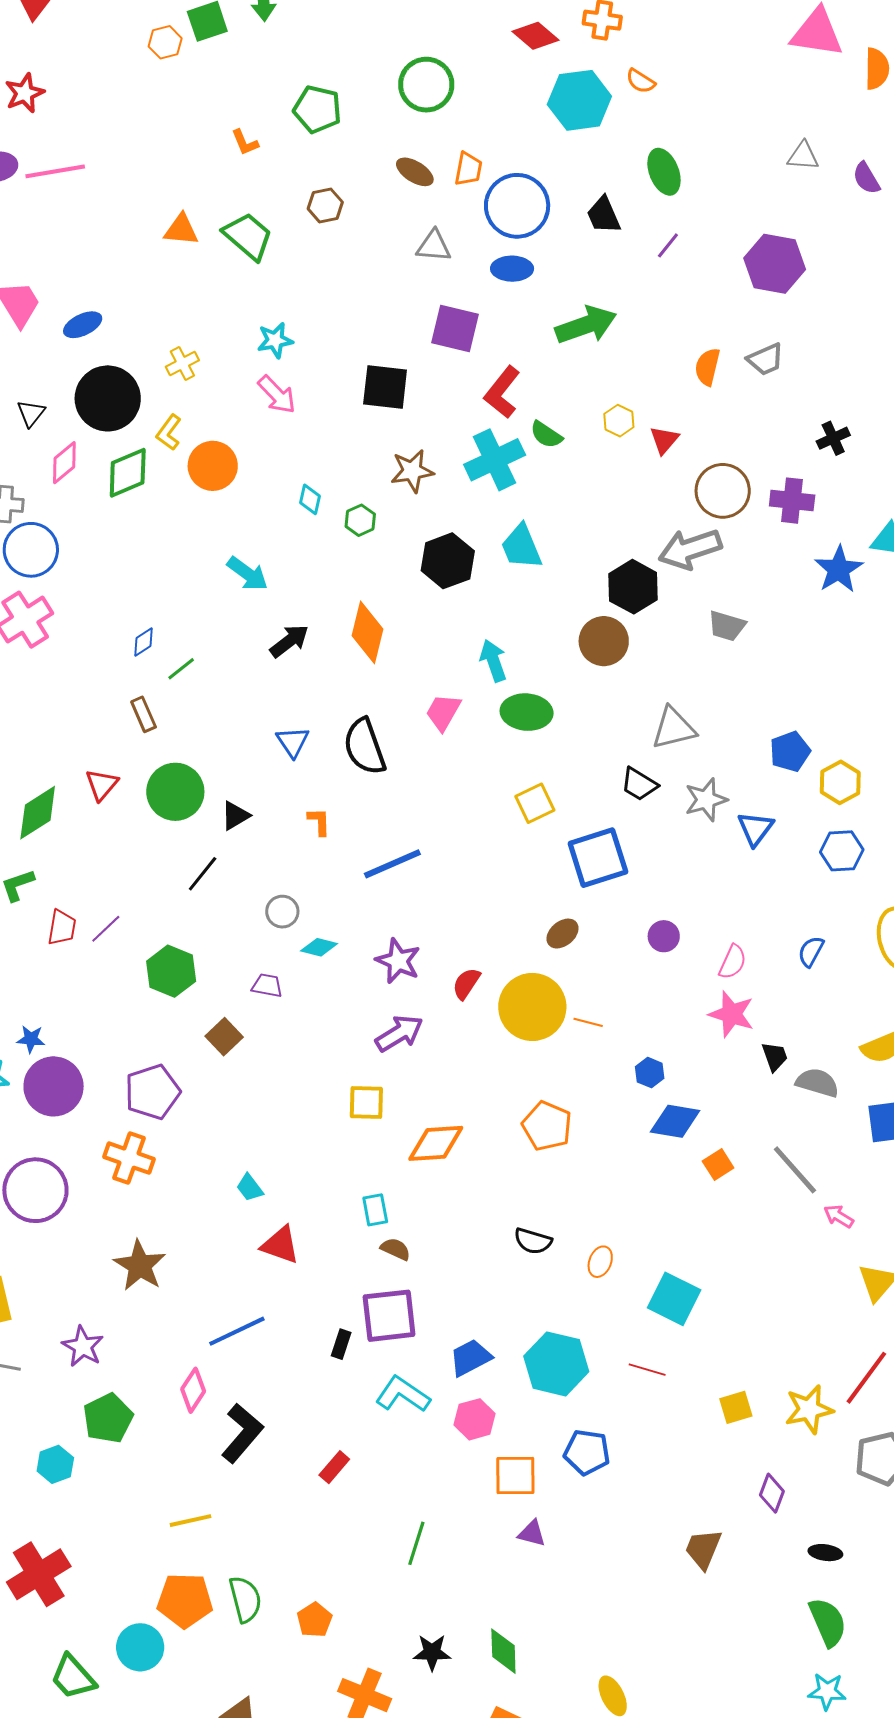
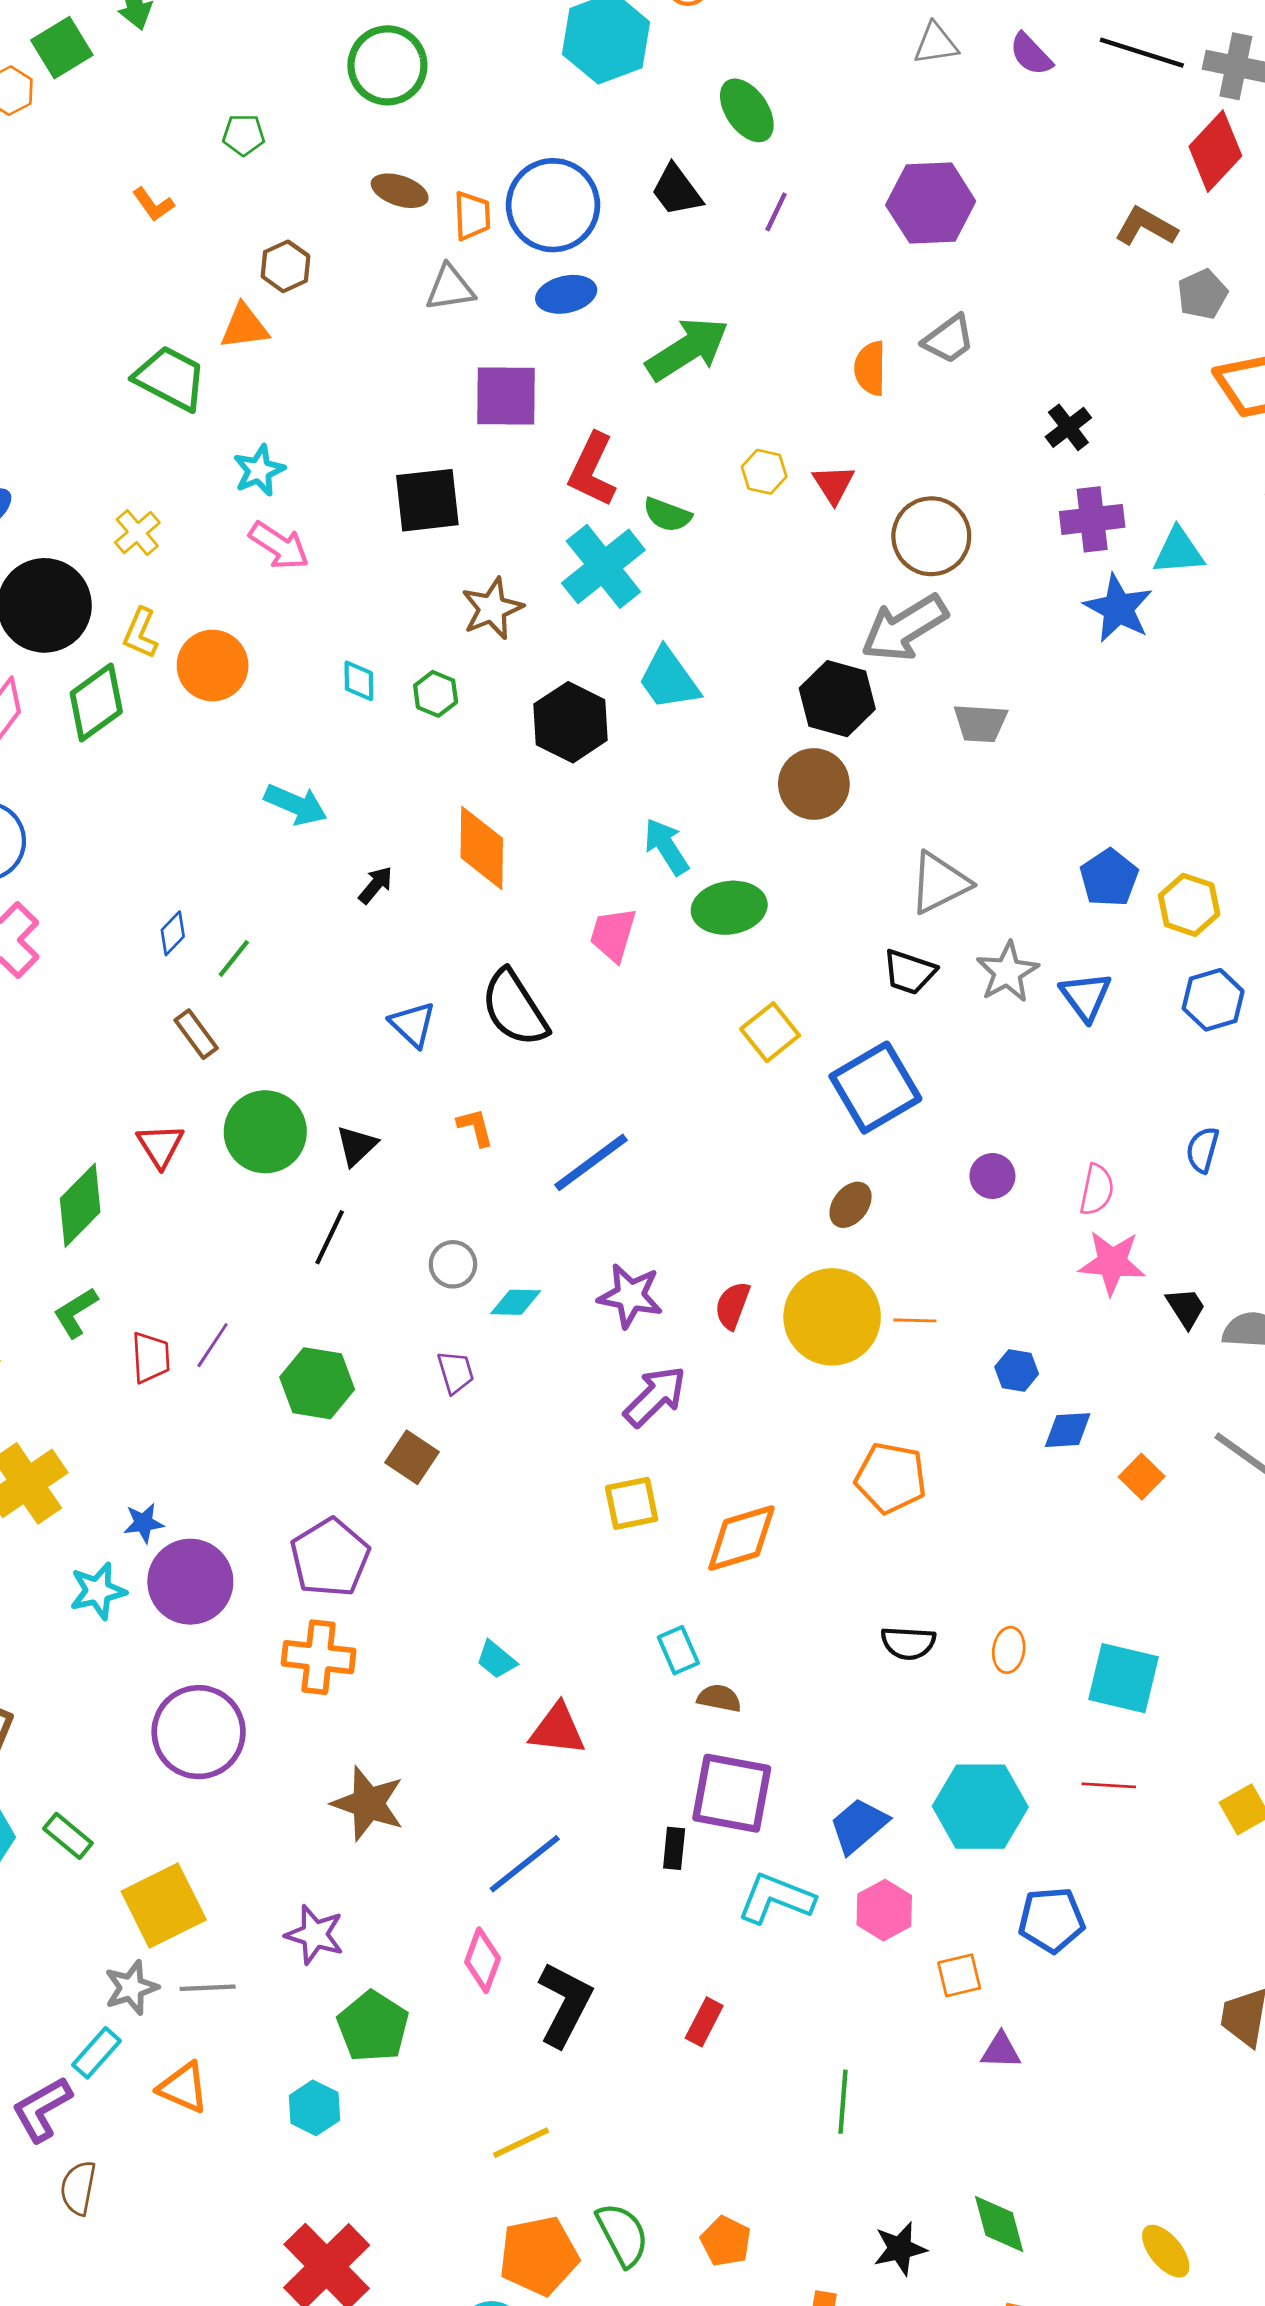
green pentagon: (317, 109) -> (244, 135), size x0.6
orange trapezoid: (468, 169) -> (472, 216), moved
orange triangle: (181, 230) -> (244, 327), moved
green trapezoid: (248, 236) -> (170, 378), moved
purple cross: (792, 501) -> (1092, 519), moved
black arrow: (289, 641) -> (376, 885), size x0.7
purple trapezoid: (267, 985) -> (456, 1372), turned 76
blue diamond: (675, 1121) -> (1068, 1430), size x0.7
purple square: (389, 1316) -> (732, 1793), turned 30
orange square: (515, 1475) -> (959, 1975), size x0.7

